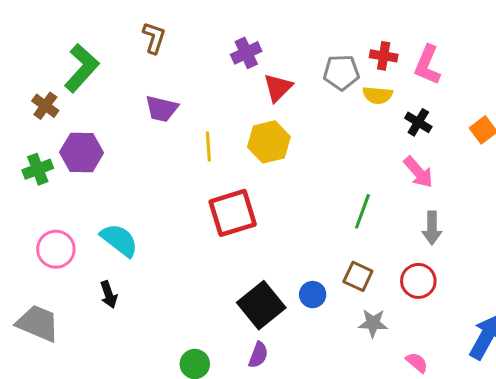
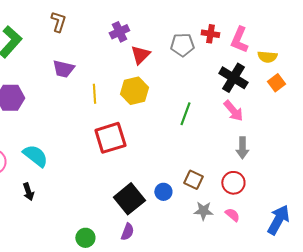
yellow semicircle: (378, 95) -> (267, 57), moved
black cross: (418, 122) -> (233, 78), size x1.6
green line: (362, 211) -> (185, 114), moved
pink semicircle: (417, 362) -> (232, 215), moved

